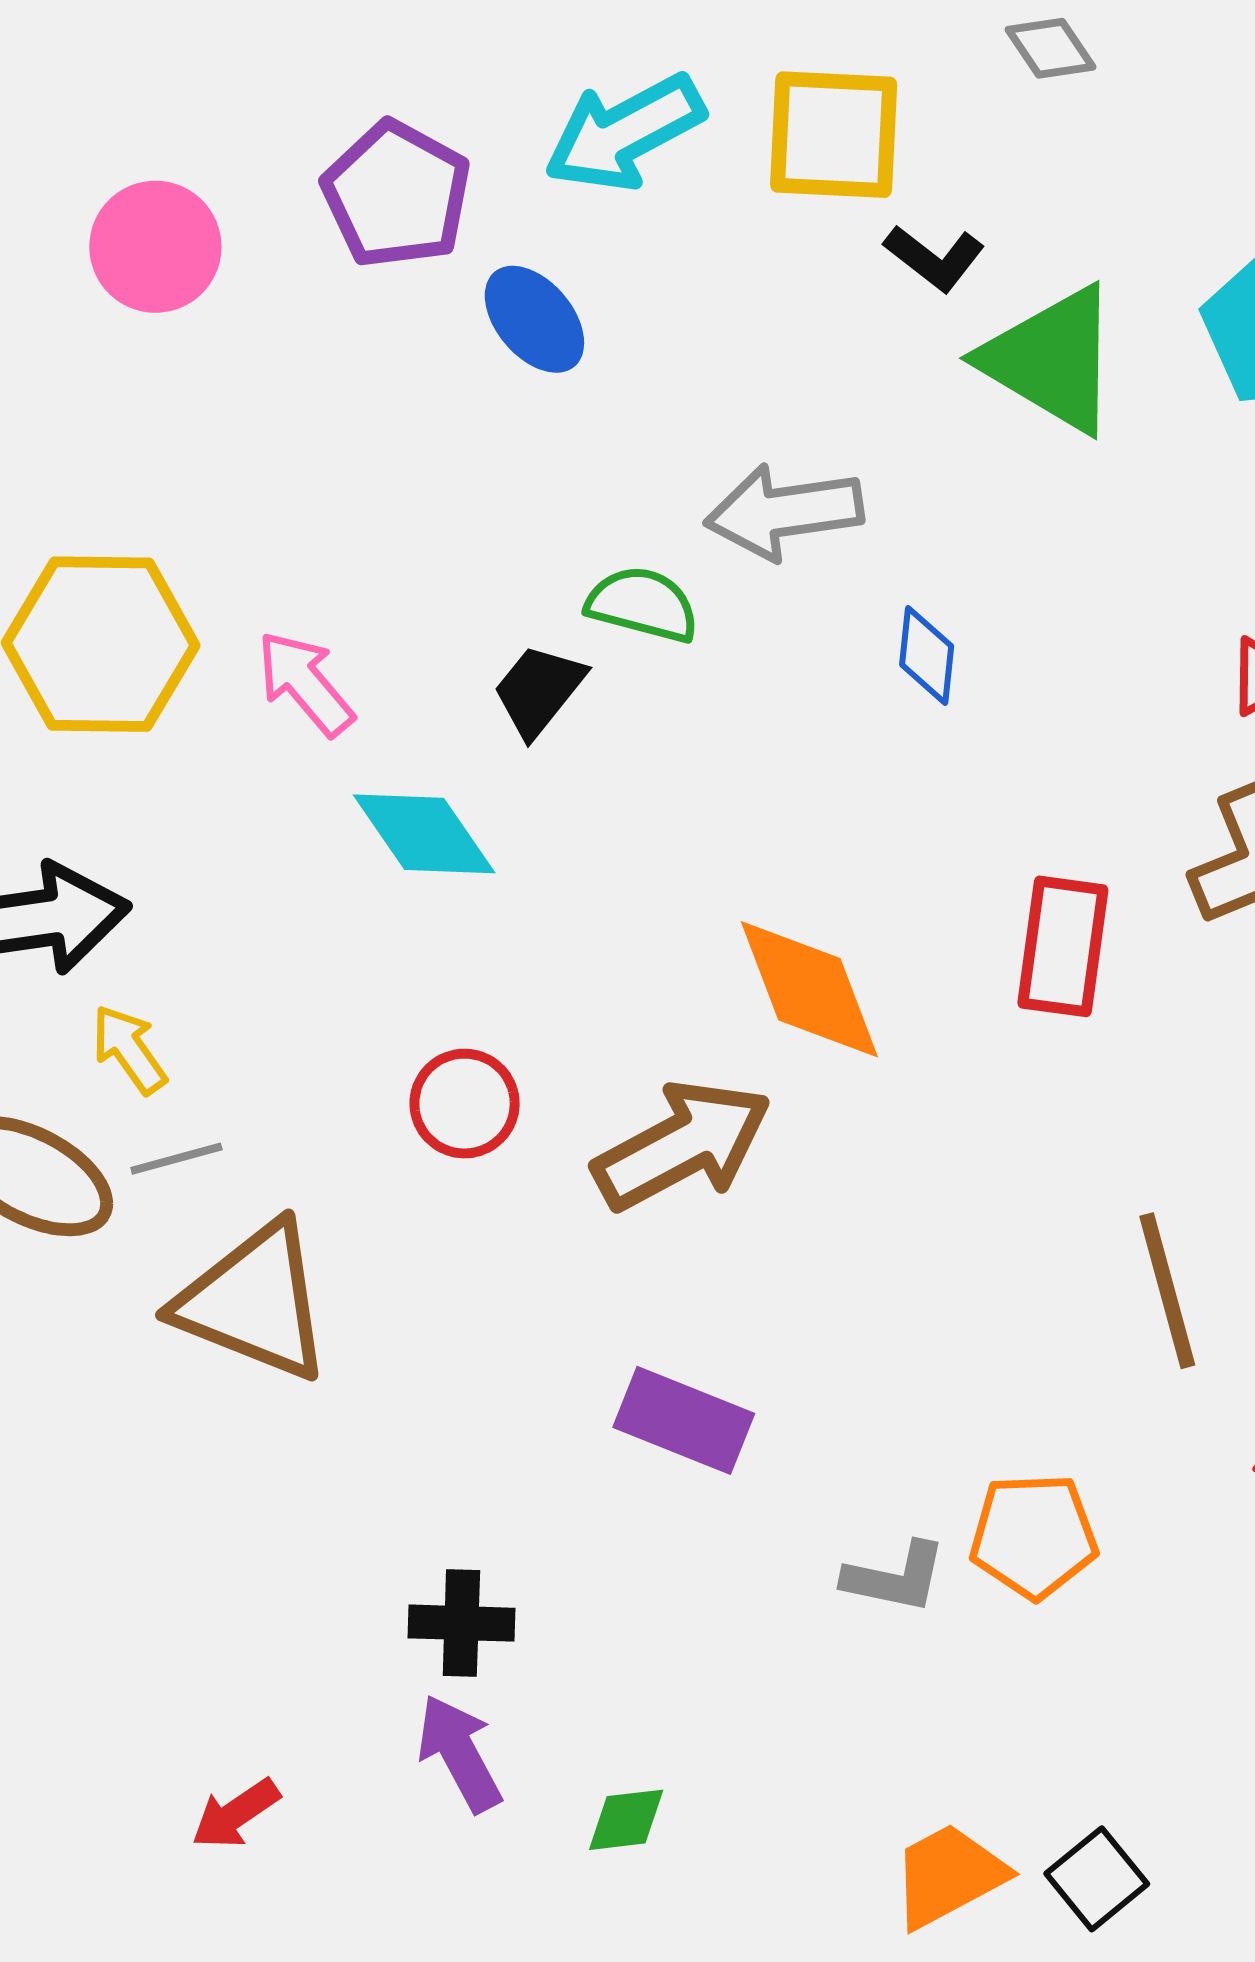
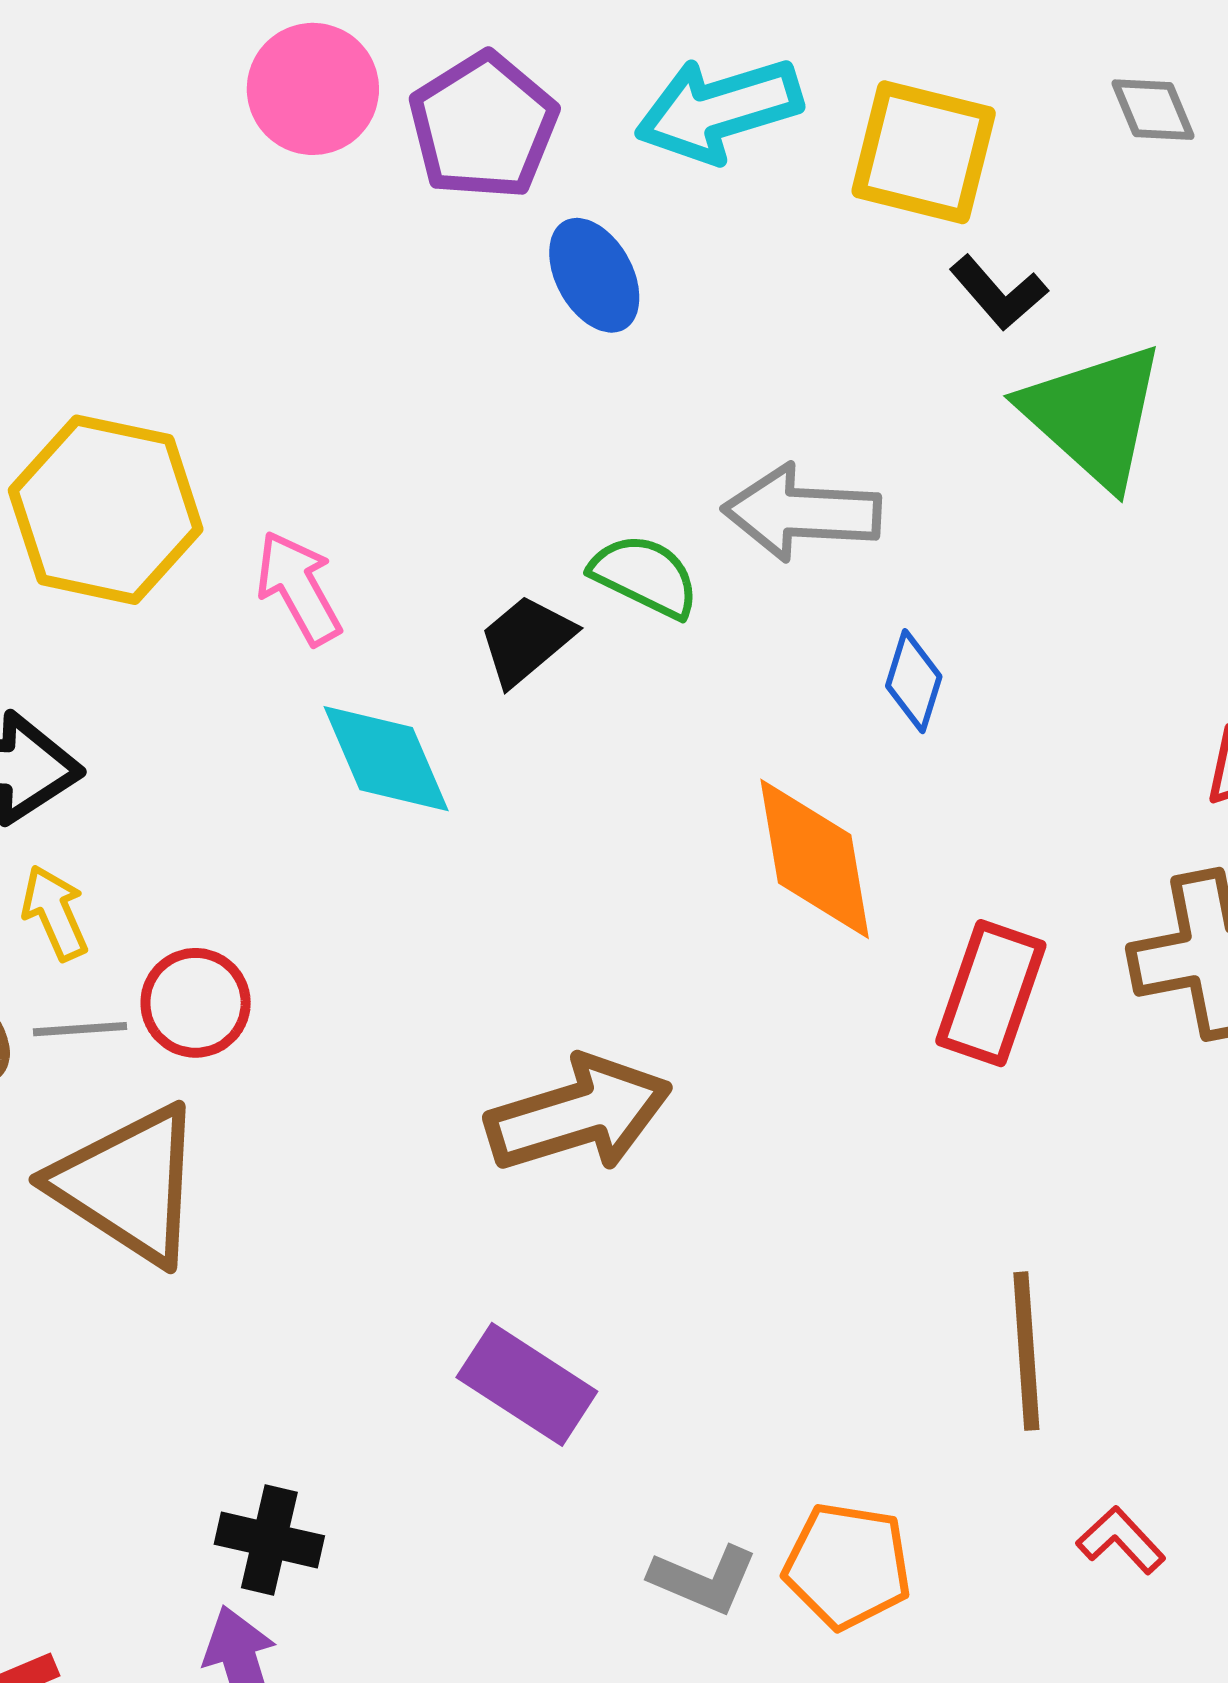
pink circle: (155, 247) -> (313, 89), moved
orange diamond: (809, 989) -> (815, 859), moved
red circle: (465, 1104) -> (196, 1003), moved

